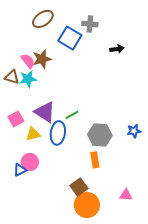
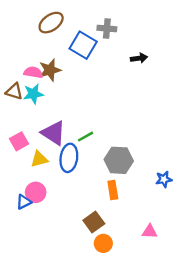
pink semicircle: (28, 61) -> (33, 72), turned -42
blue star: (134, 131) -> (164, 179), moved
orange circle: (87, 205) -> (103, 243), size x0.6

